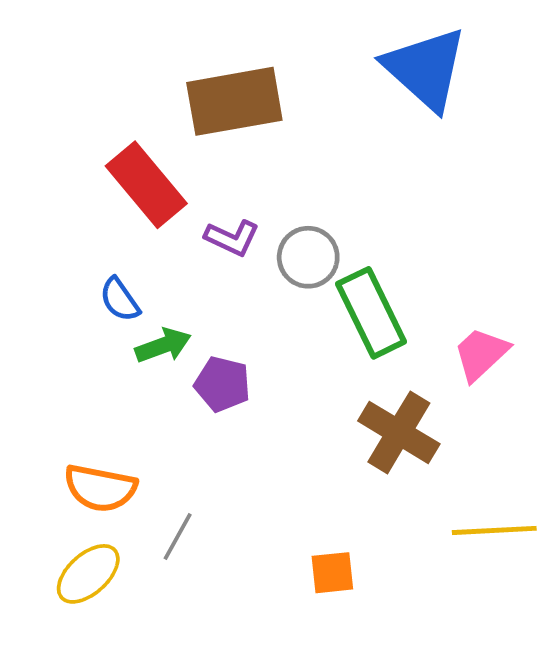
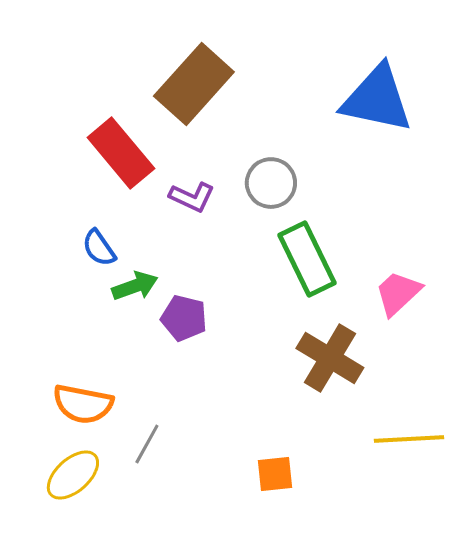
blue triangle: (425, 69) -> (377, 99), moved, turned -30
brown rectangle: (234, 101) -> (194, 84), turned -38
gray circle: (308, 257) -> (271, 183), moved

